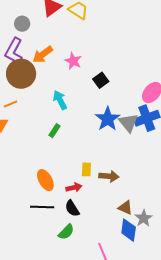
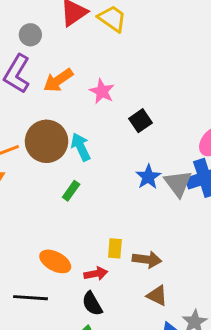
brown circle: (21, 74) -> (47, 141), moved
blue star: (108, 119) -> (148, 177), size x0.7
orange ellipse: (45, 180) -> (55, 261), turned -35
black line: (42, 207) -> (30, 298), moved
brown triangle: (125, 208) -> (157, 296), moved

